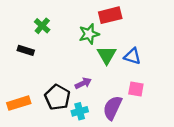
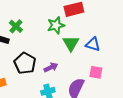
green cross: (42, 26) -> (16, 26), moved
black pentagon: (57, 97) -> (25, 63), moved

